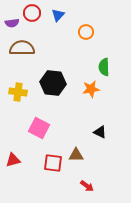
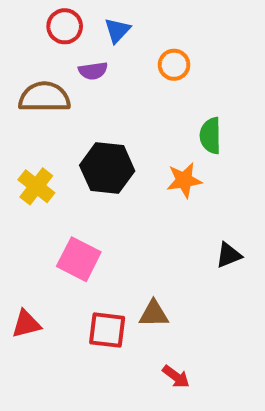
purple semicircle: (12, 23) -> (93, 71), moved
yellow cross: (18, 92) -> (36, 186), turned 30
black triangle: (100, 132) -> (229, 255), moved, turned -48

